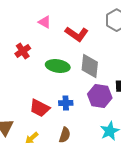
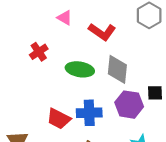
blue cross: (66, 103) -> (89, 113), size x1.5

